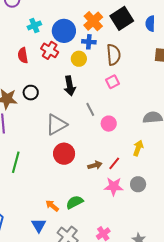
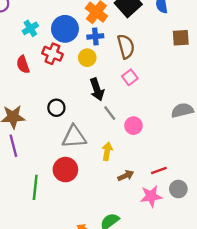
black arrow: (70, 86) -> (97, 89), moved
black circle: (31, 93) -> (56, 108), moved
gray triangle: (56, 125) -> (74, 137), turned 35
yellow arrow: (138, 148) -> (107, 151), moved
red circle: (64, 154) -> (65, 170), moved
red line: (114, 163) -> (159, 170), moved, turned 40

